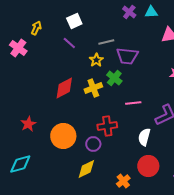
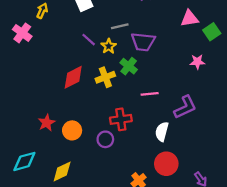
purple line: (69, 43) -> (89, 40), moved
red star: (28, 124) -> (47, 123), moved
orange circle: (63, 136) -> (72, 130), size x0.7
yellow diamond: (86, 169) -> (62, 171), moved

